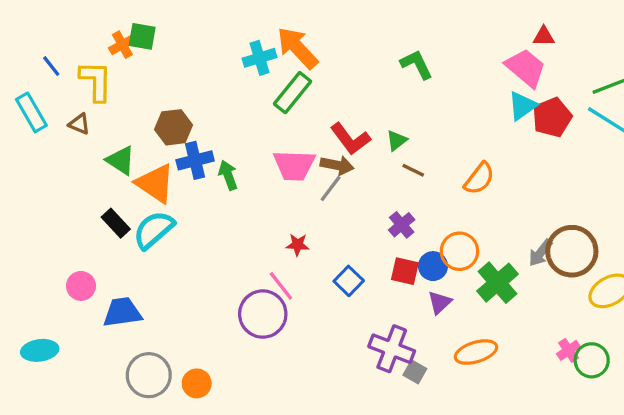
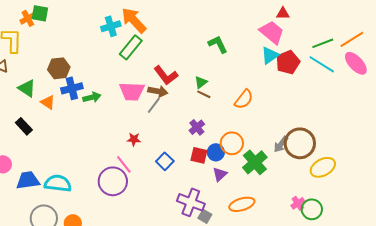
green L-shape: (416, 64) -> (218, 44), moved
green triangle: (397, 140) -> (201, 82), moved
green arrow: (228, 175) -> (92, 97), turned 96
orange triangle: (155, 183) -> (48, 102), size x0.6
cyan semicircle: (154, 230) -> (58, 183), moved, turned 48

